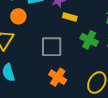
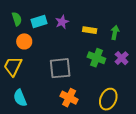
yellow rectangle: (70, 17) -> (90, 30), moved

